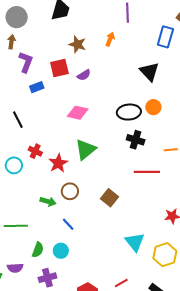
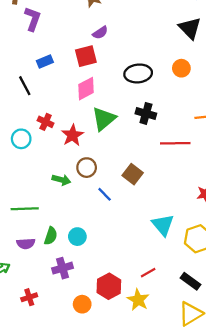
red square: (59, 68) -> (86, 56), moved
black triangle: (149, 72) -> (190, 28), moved
blue rectangle: (37, 87) -> (45, 61), moved
black ellipse: (129, 112) -> (138, 73), moved
pink diamond: (78, 113) -> (86, 89), moved, turned -40
black cross: (136, 140) -> (146, 113), moved
blue line: (68, 224) -> (105, 194), moved
purple semicircle: (15, 268) -> (26, 244), moved

